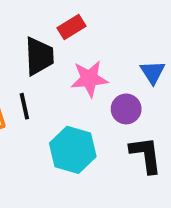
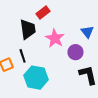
pink star: (89, 79) -> (55, 38), turned -30
cyan hexagon: (73, 150) -> (36, 78), moved

